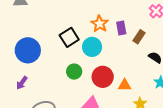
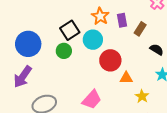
green circle: (74, 72) -> (64, 51), moved
red circle: (103, 77) -> (110, 60), moved
purple arrow: (22, 83) -> (23, 77), size x1.6

